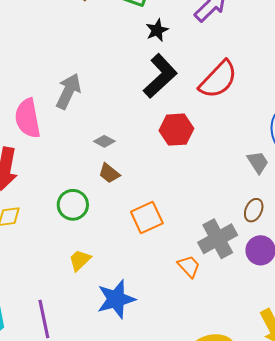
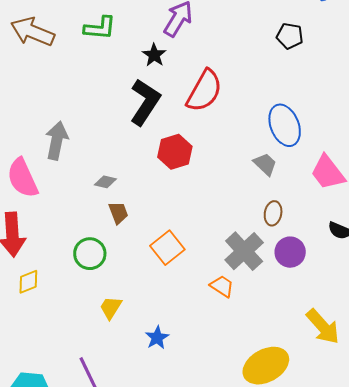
black star: (157, 30) -> (154, 55), moved
brown trapezoid: (109, 173) -> (118, 213), turned -135
blue star: (116, 299) -> (157, 338), size x0.6

